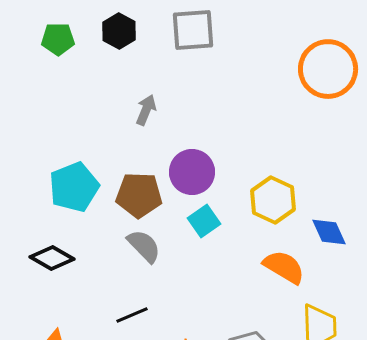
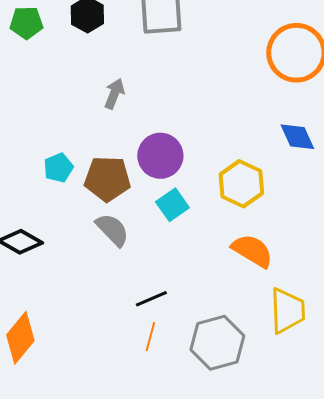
cyan pentagon: (74, 187) -> (58, 168), moved, size x0.6
blue diamond: (329, 232) -> (297, 137), moved
black line: (132, 315) -> (151, 299), moved

